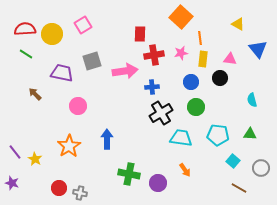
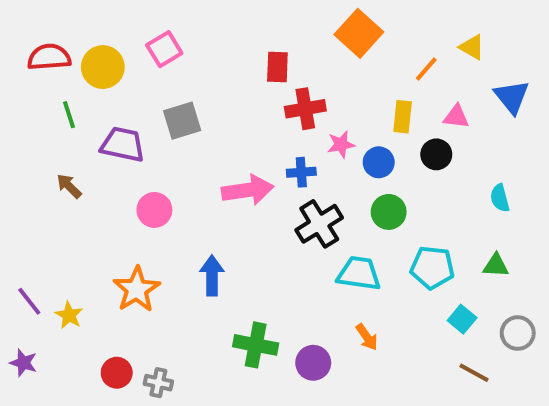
orange line: (200, 38) -> (426, 69), moved, turned 48
pink star: (181, 53) -> (341, 144), moved
green line: (26, 54) -> (69, 115), moved, turned 40
pink arrow: (125, 71) -> (248, 190), moved

